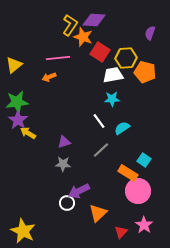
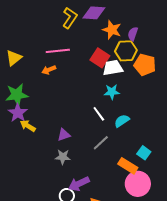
purple semicircle: (150, 33) -> (133, 34), moved
orange star: (83, 37) -> (112, 30), moved
red square: (100, 52) -> (100, 58), moved

